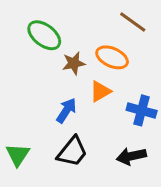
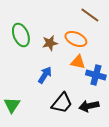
green ellipse: (44, 35) -> (21, 35), moved, turned 30
orange triangle: (100, 91) -> (78, 62), moved, turned 42
black trapezoid: (72, 152) -> (62, 103), moved

